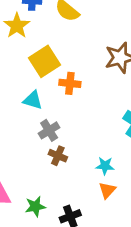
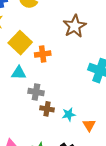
gray cross: (49, 130) -> (36, 92), turned -35
cyan star: (105, 166) -> (69, 114), moved

